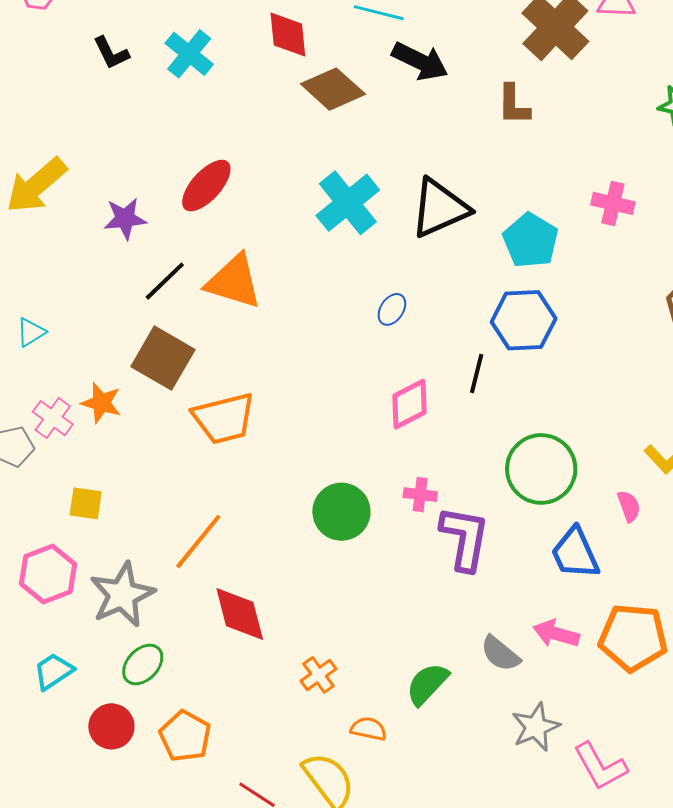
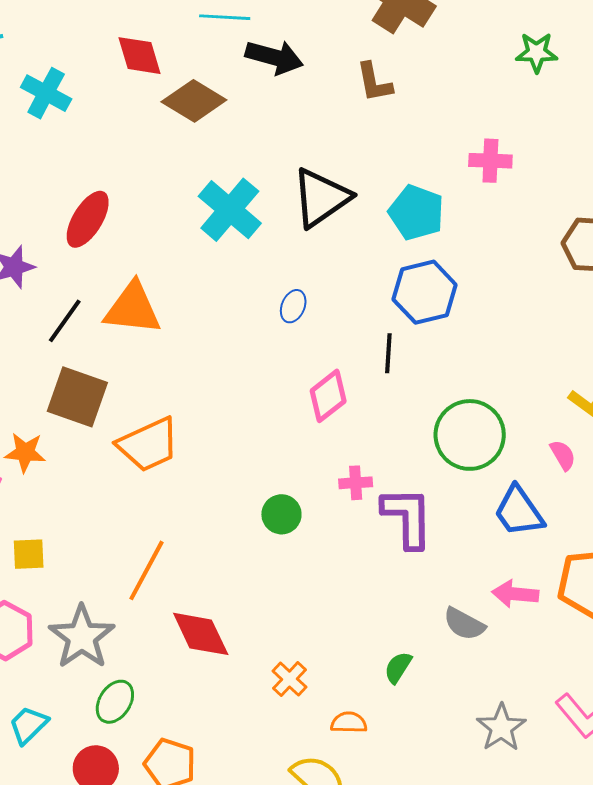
green circle: (341, 512) -> (281, 514), size x0.7
green semicircle: (427, 684) -> (398, 667), size x0.7
gray star: (536, 727) -> (501, 728), moved

